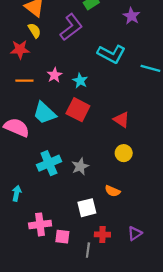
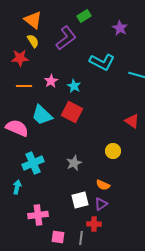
red triangle: (121, 120) -> (132, 121), moved
cyan cross: (49, 163) -> (33, 163), moved
purple triangle: (135, 233) -> (101, 204), moved
pink square: (62, 237) -> (58, 237), moved

